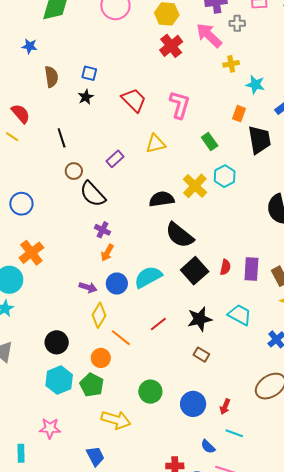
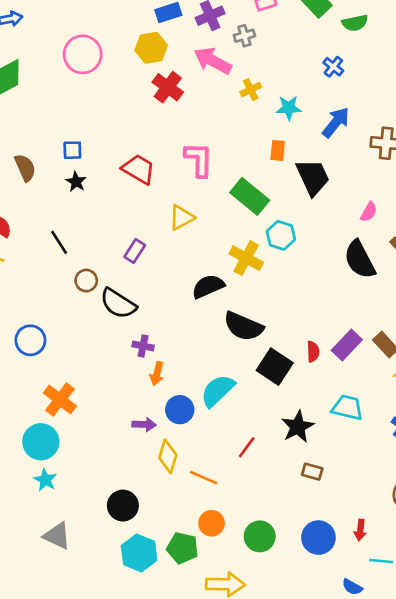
green rectangle: (210, 142) -> (250, 196), size x1.6
purple rectangle: (251, 269) -> (347, 345), turned 55
orange circle: (101, 358) -> (212, 523), moved

